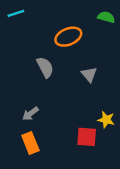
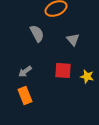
red square: (87, 137) -> (63, 70), moved

